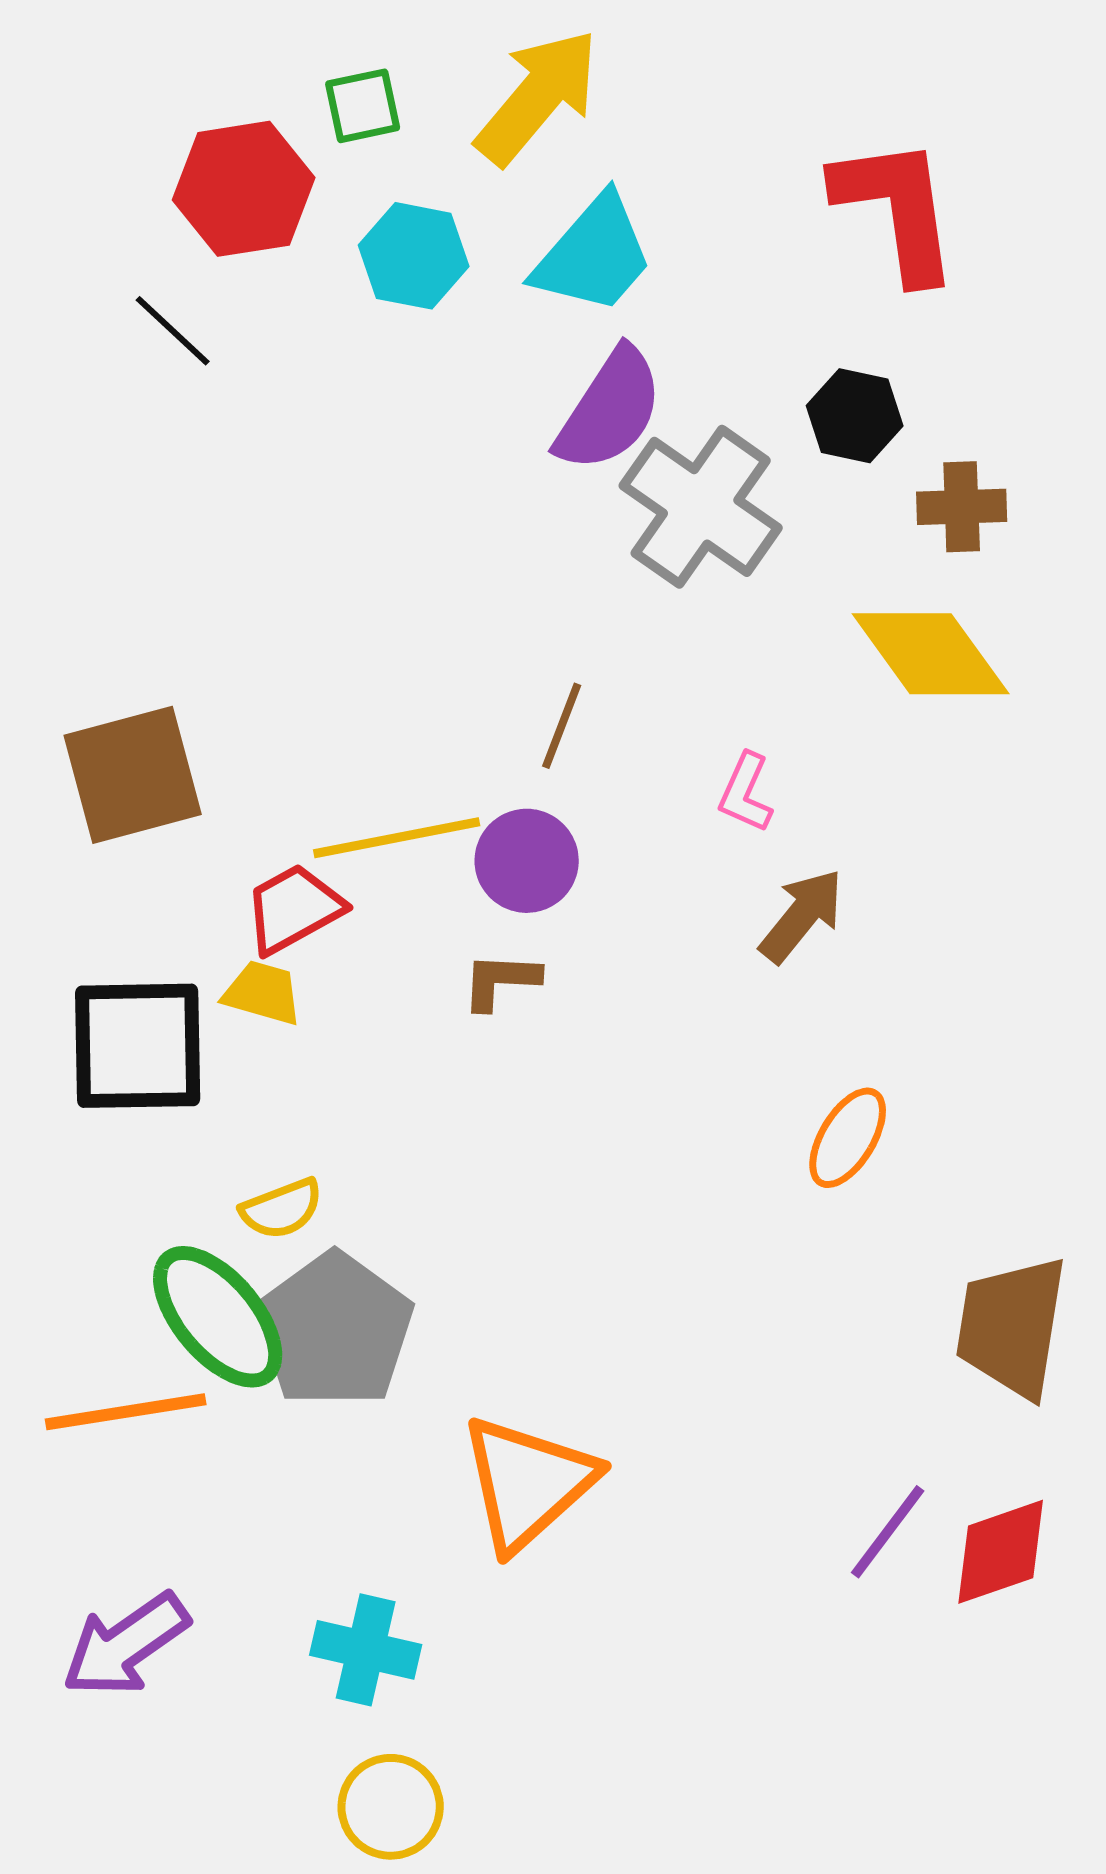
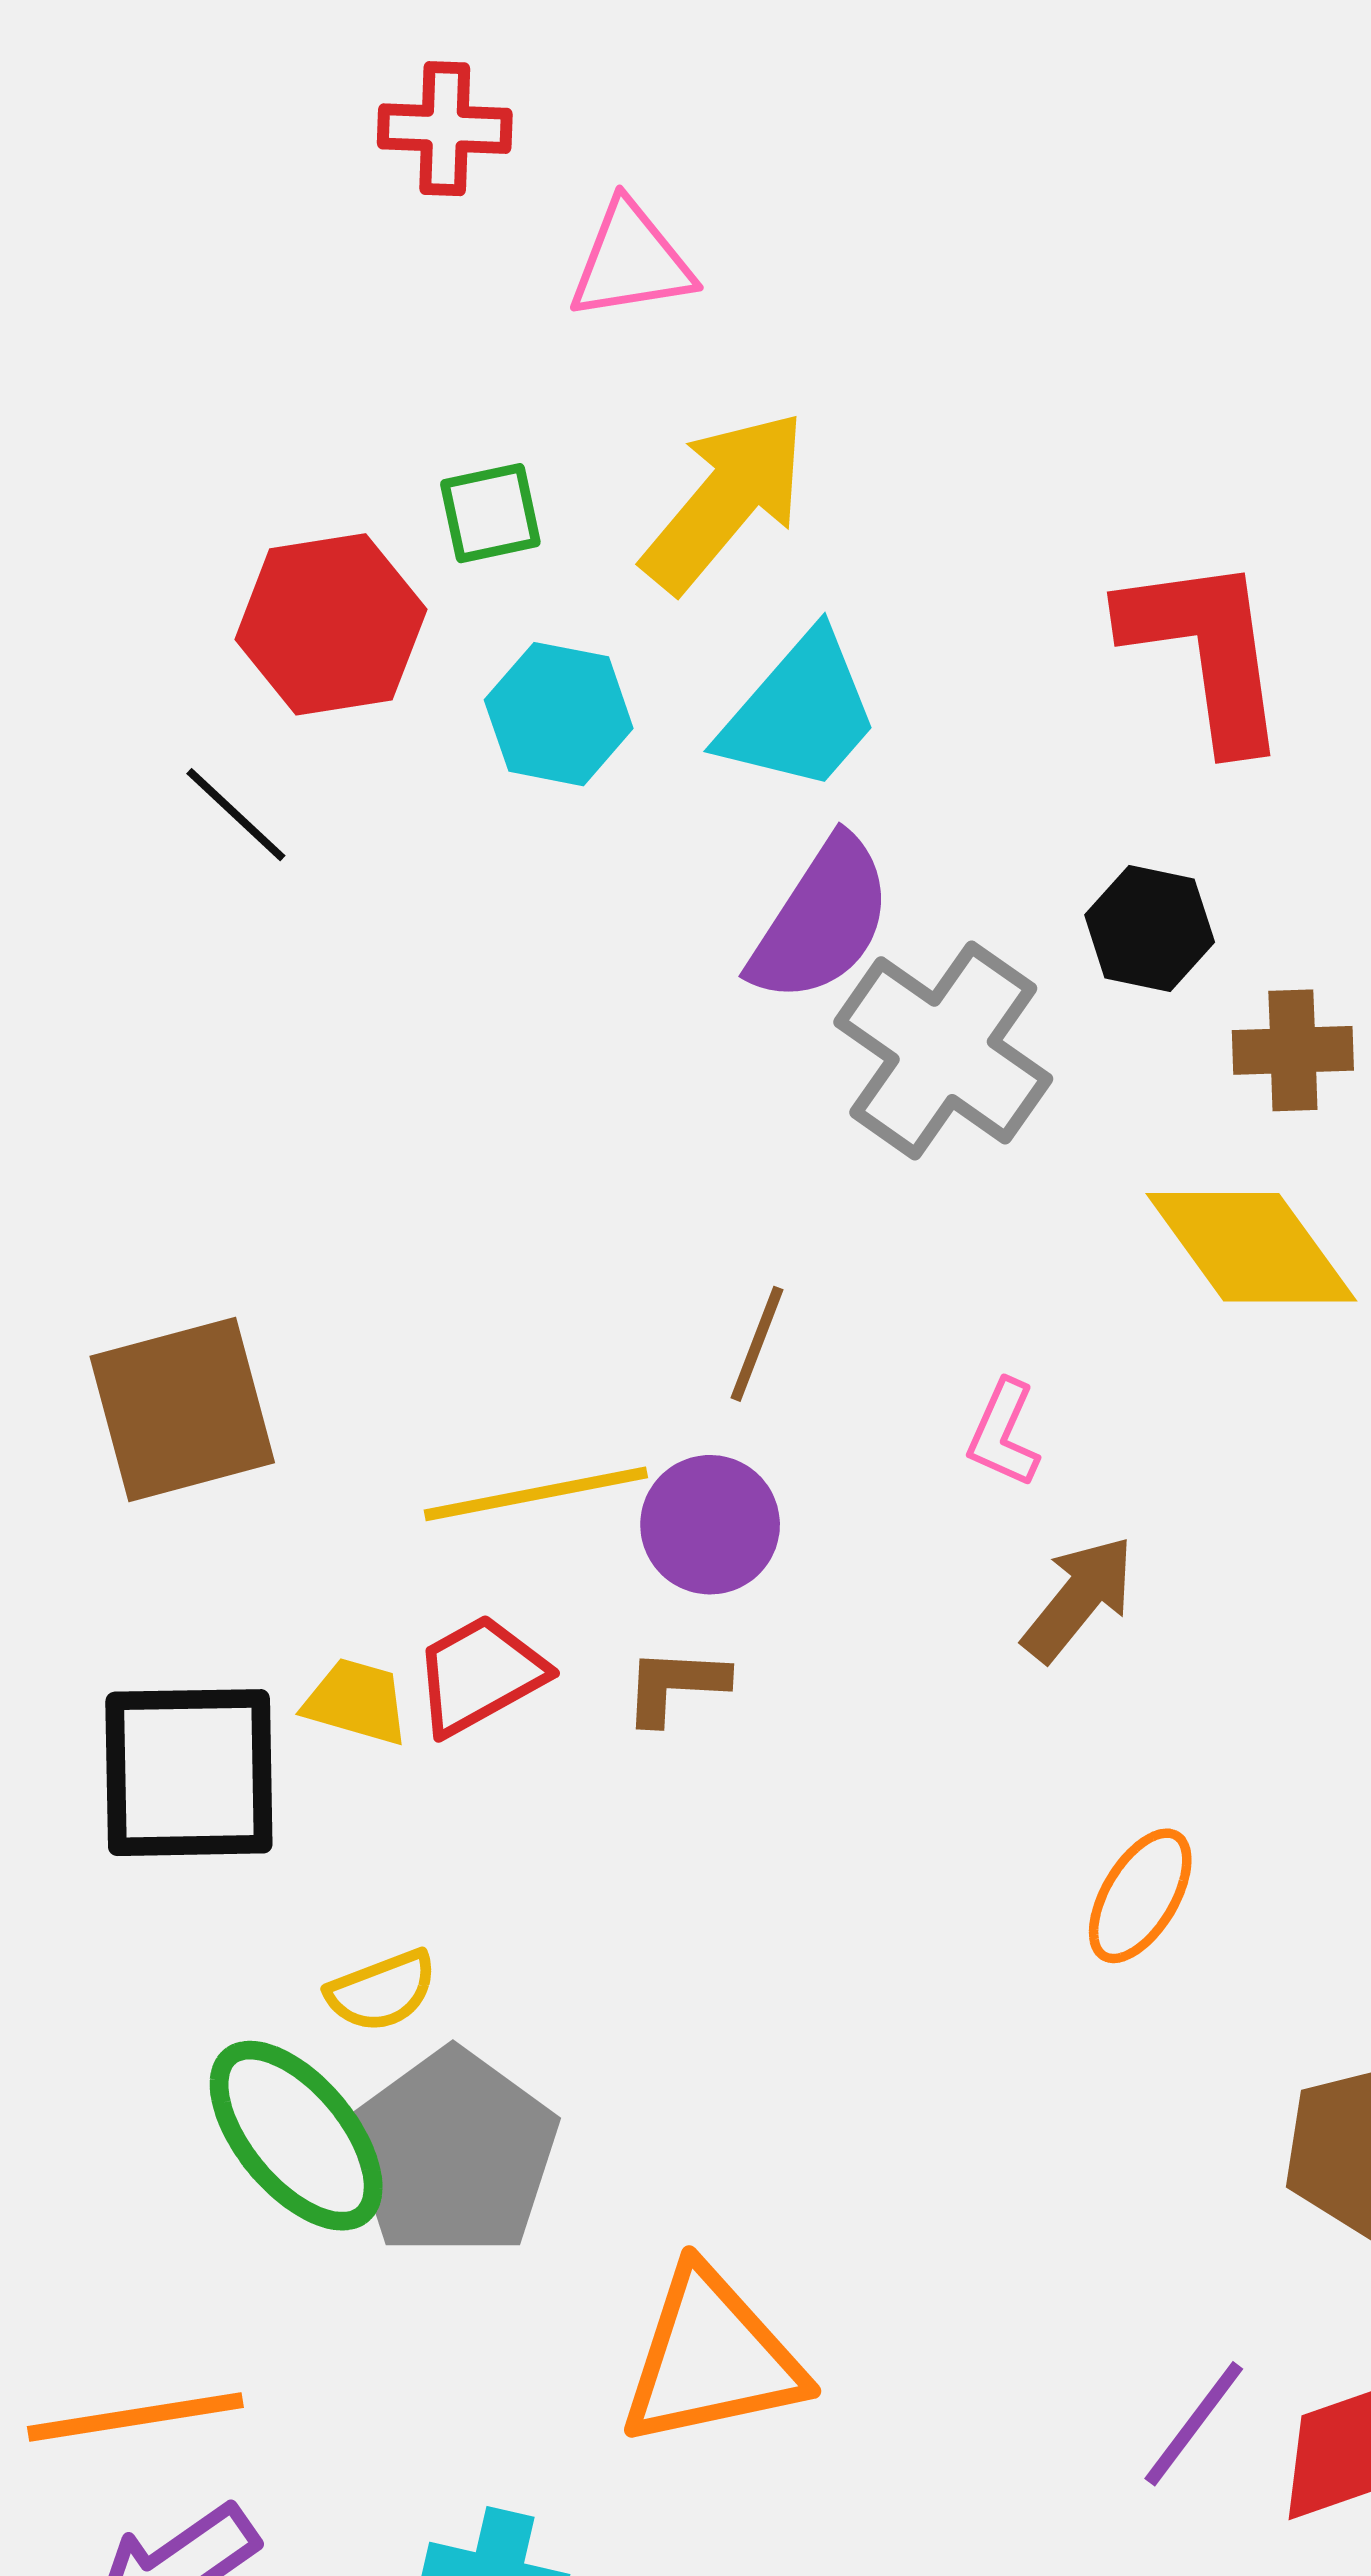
red trapezoid: (294, 909) -> (480, 1675), moved
orange line: (126, 1412) -> (135, 2417), moved
orange triangle: (528, 1483) -> (711, 2358), turned 30

